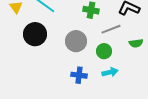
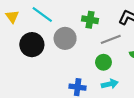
gray circle: (76, 41) -> (65, 38), moved

